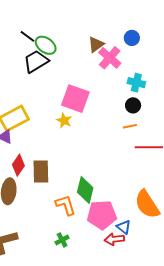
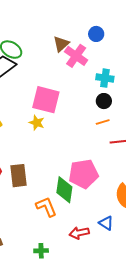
pink pentagon: (102, 215) -> (83, 174), moved
red arrow: (114, 239) -> (79, 233), moved
green cross: (62, 240) -> (41, 251), moved, turned 32

